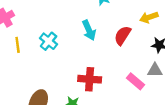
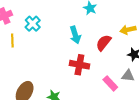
cyan cross: (49, 41) -> (33, 24), moved
red cross: (90, 79) -> (79, 65), moved

